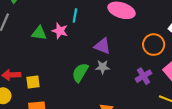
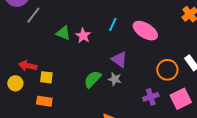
cyan line: (75, 15) -> (113, 24), moved

